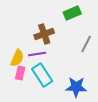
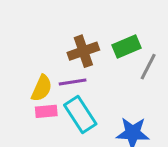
green rectangle: (72, 13) -> (127, 47), moved
pink rectangle: (20, 73) -> (46, 111), turned 72

